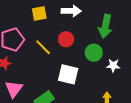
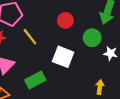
yellow line: (43, 47) -> (30, 37), moved

